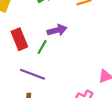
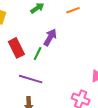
purple arrow: (57, 30) -> (50, 37), turned -42

